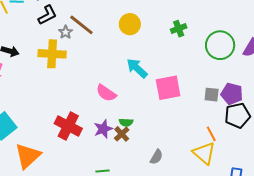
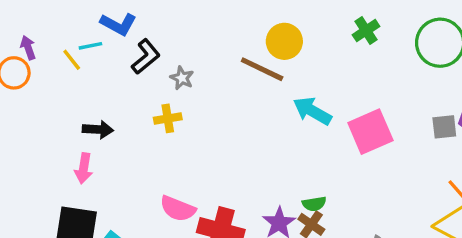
brown line: (81, 25) -> (262, 69), moved
yellow cross: (52, 54) -> (168, 118), size x0.6
pink semicircle: (106, 93) -> (178, 209), moved

